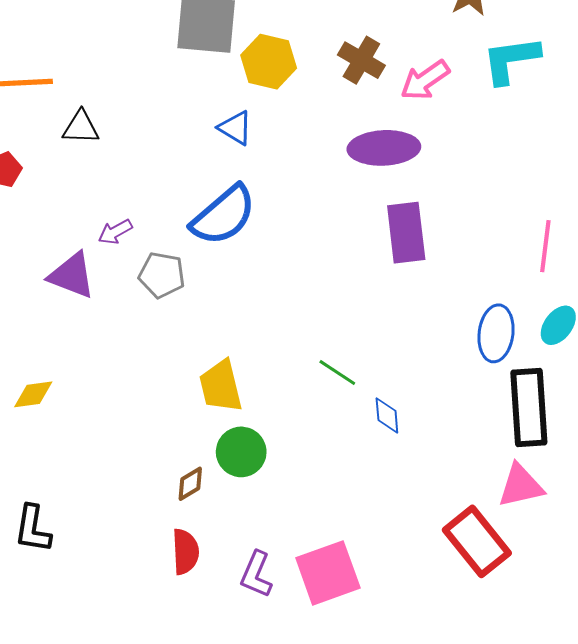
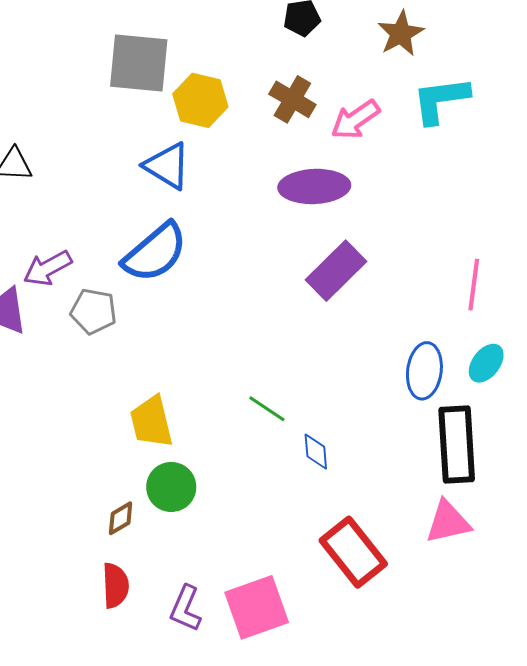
blue triangle: (235, 128) -> (167, 166), size x1.4
purple arrow: (115, 232) -> (48, 268), size x1.4
purple rectangle: (406, 233) -> (336, 271), turned 52
red rectangle: (477, 541) -> (353, 552), moved

